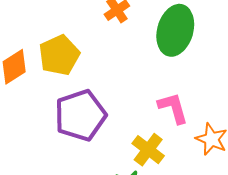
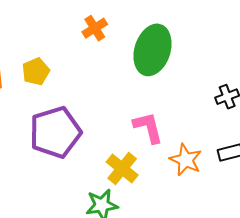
yellow pentagon: (59, 55) -> (36, 72), size x0.7

